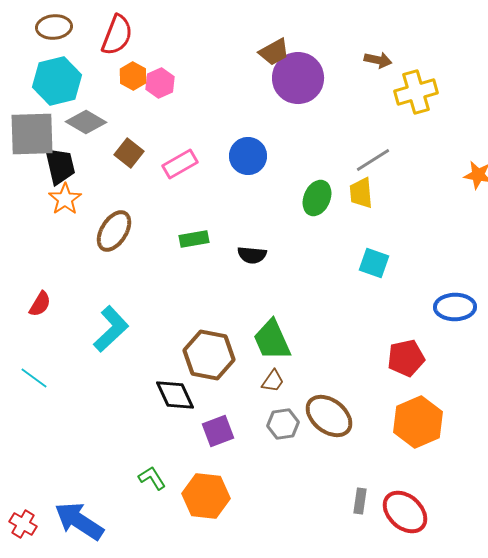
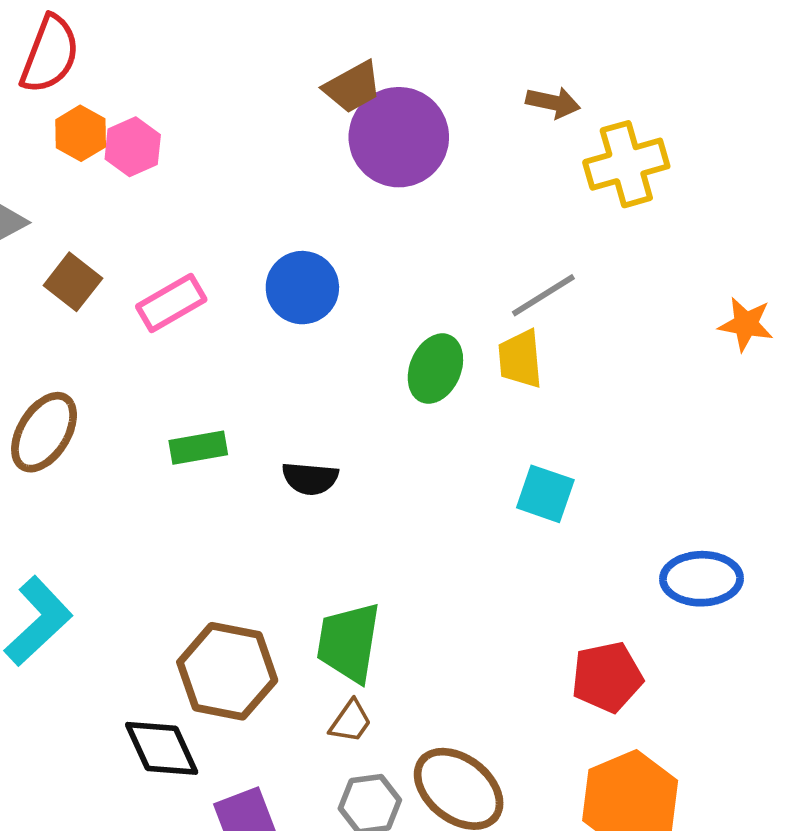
green trapezoid: (272, 340) -> (349, 642), turned 33

